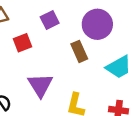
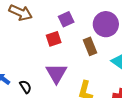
red square: (22, 43) -> (54, 39), moved

